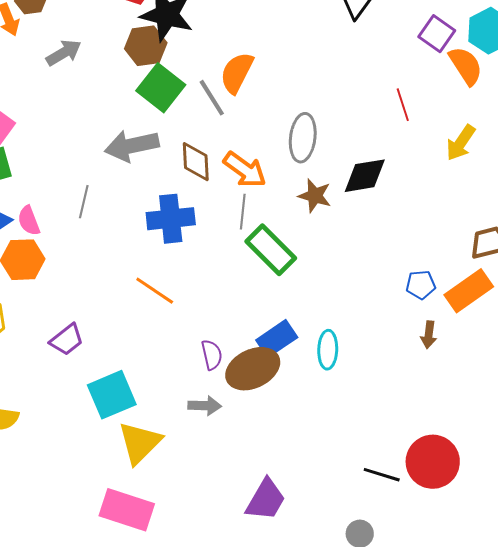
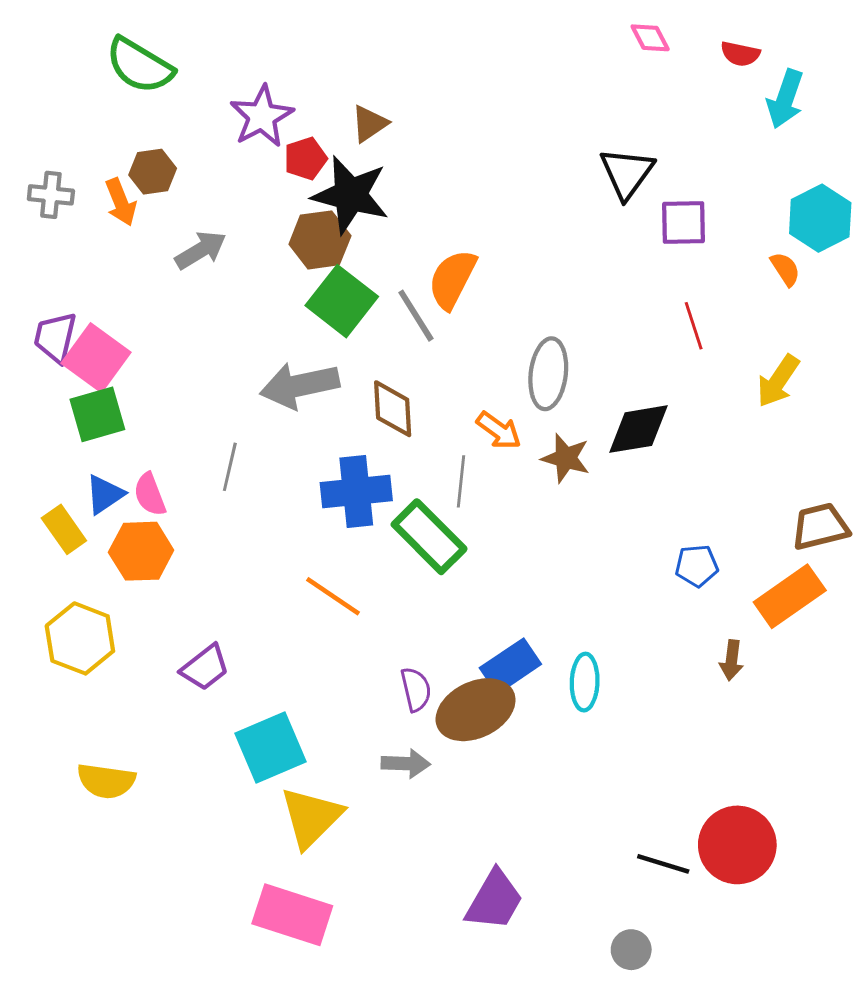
purple square: (437, 34) -> (684, 223), moved, turned -36
orange semicircle: (466, 66) -> (785, 269), size x0.6
orange arrow: (245, 170) -> (499, 430), moved, size x0.7
green rectangle: (271, 250) -> (429, 537), moved
blue pentagon: (421, 285) -> (697, 566), moved

